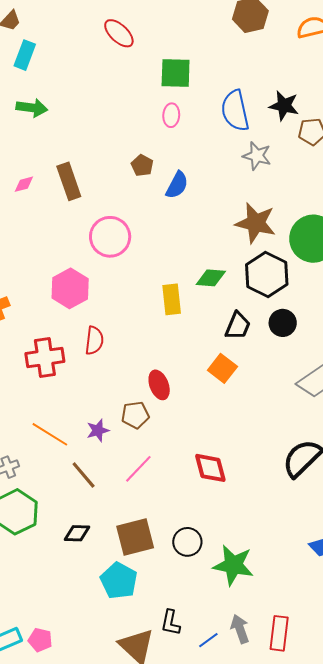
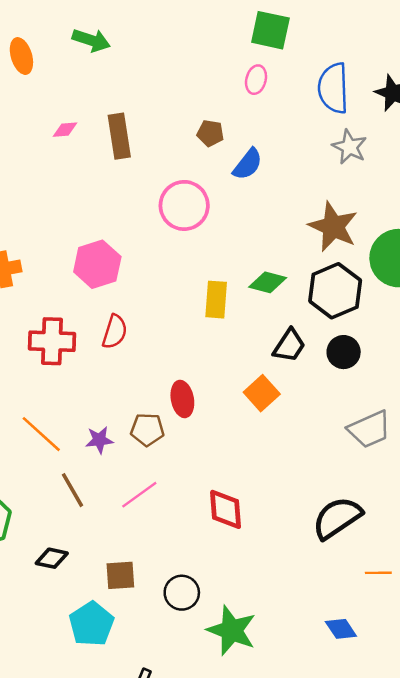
brown pentagon: (142, 165) -> (210, 133), turned -30
pink circle: (110, 237) -> (184, 205), moved
brown square: (135, 537) -> (120, 575), size x0.7

